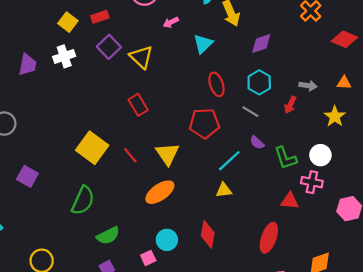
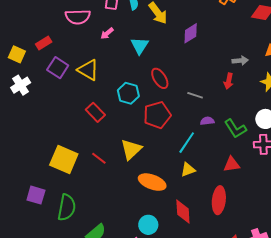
cyan hexagon: (259, 82) -> (128, 93), moved
purple semicircle: (257, 143) -> (207, 121), turned 144
yellow triangle: (167, 154) -> (131, 149), turned 35
purple square: (27, 176) -> (36, 195), moved
orange ellipse: (160, 192) -> (152, 182), moved, turned 68
red triangle: (290, 201) -> (232, 164), moved
red ellipse: (269, 238) -> (219, 200), moved

